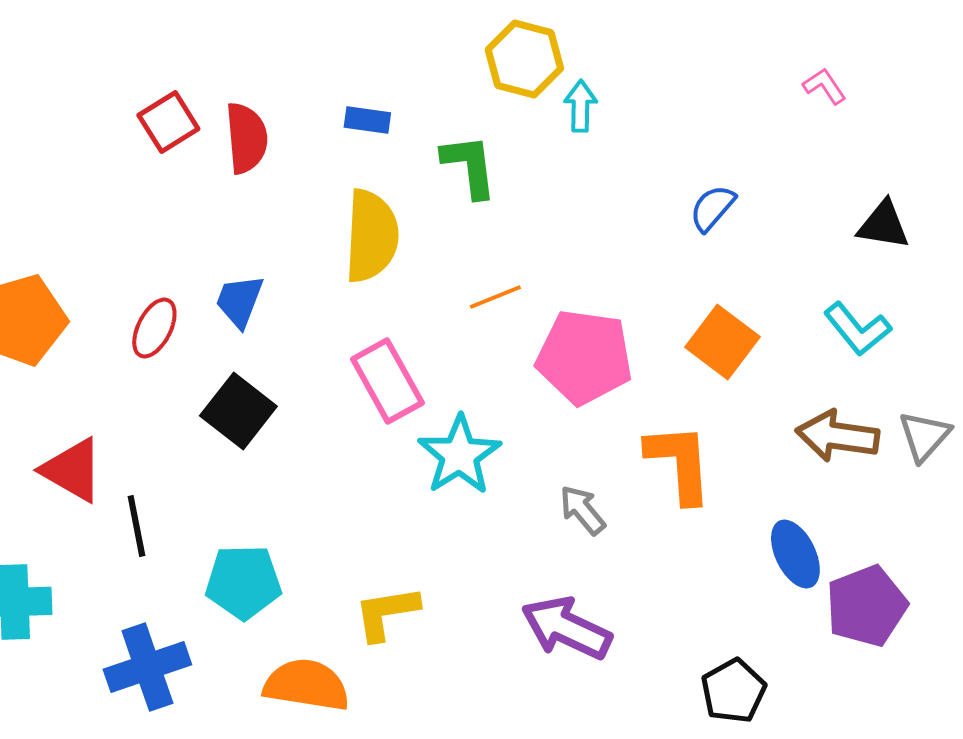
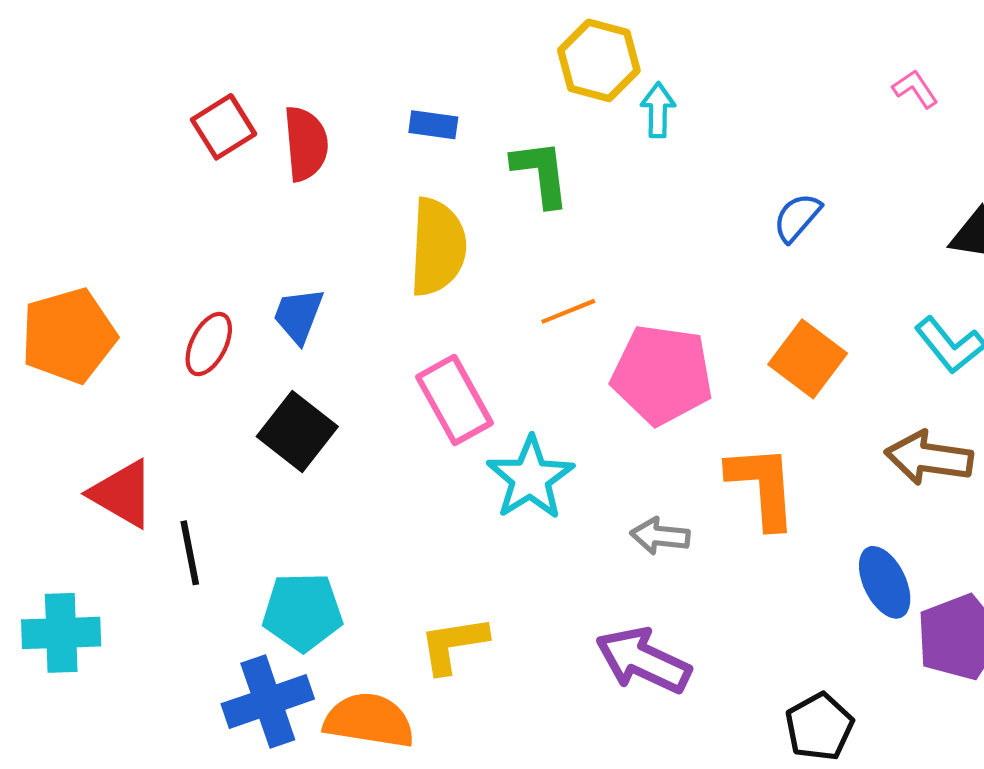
gray arrow: (582, 510) -> (660, 536), turned -44
blue cross: (147, 667) -> (268, 701), moved

